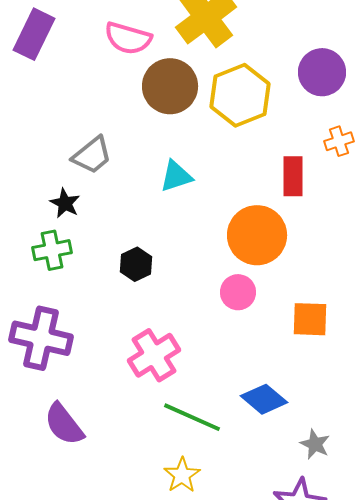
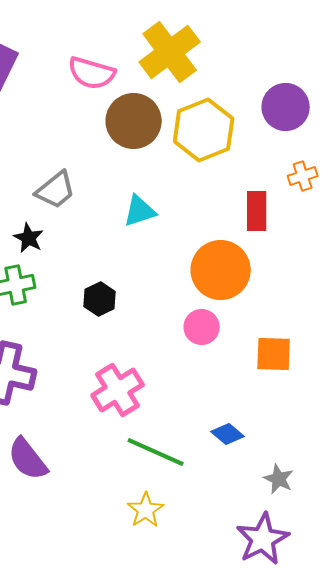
blue diamond: (264, 399) -> (228, 434), size x0.7

